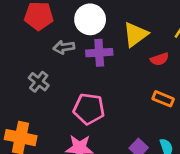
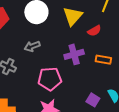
gray arrow: (64, 47) -> (32, 46), moved
purple cross: (99, 53) -> (74, 54), moved

